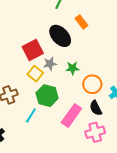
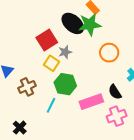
green star: (72, 68) -> (90, 24), moved, size x1.6
orange circle: (92, 84) -> (109, 53), moved
pink rectangle: (71, 115) -> (91, 102), turned 40

